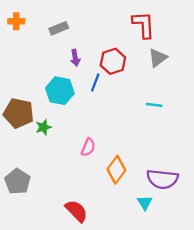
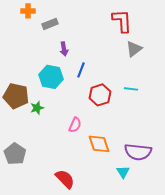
orange cross: (16, 21) -> (28, 11), moved
red hexagon: (113, 61) -> (100, 95), moved
orange diamond: (116, 170) -> (99, 144), turned -55

